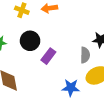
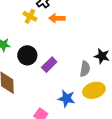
black circle: (30, 41) -> (27, 55), moved

